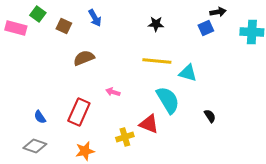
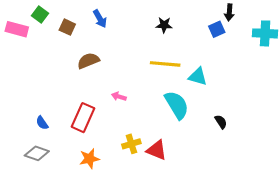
black arrow: (218, 12) -> (229, 12), turned 105
red triangle: (149, 124) -> (157, 150), moved

